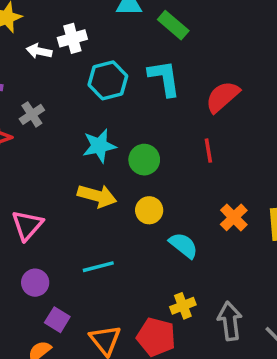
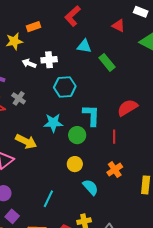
cyan L-shape: (164, 78) -> (91, 115), moved
gray cross: (32, 114) -> (19, 98), turned -32
yellow arrow: (97, 196) -> (26, 141), moved
orange cross: (234, 217) -> (115, 170), moved
cyan line: (98, 267) -> (48, 199), moved, turned -60

